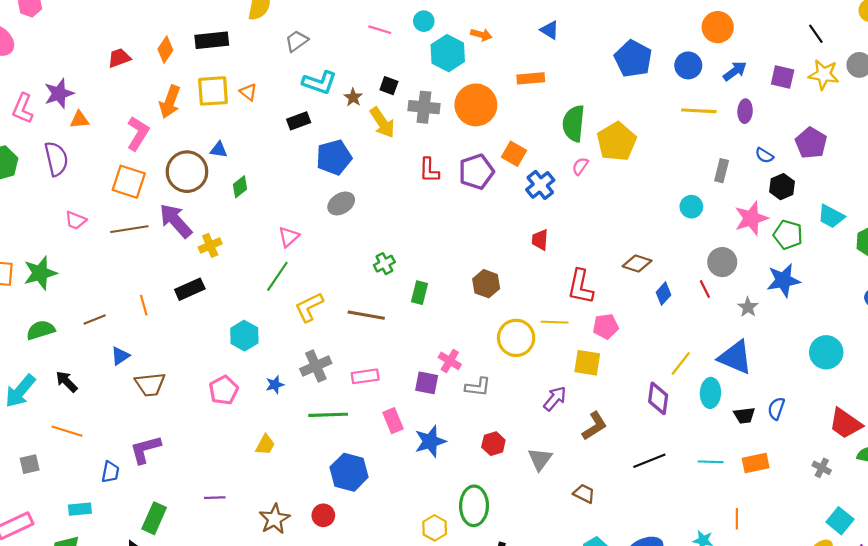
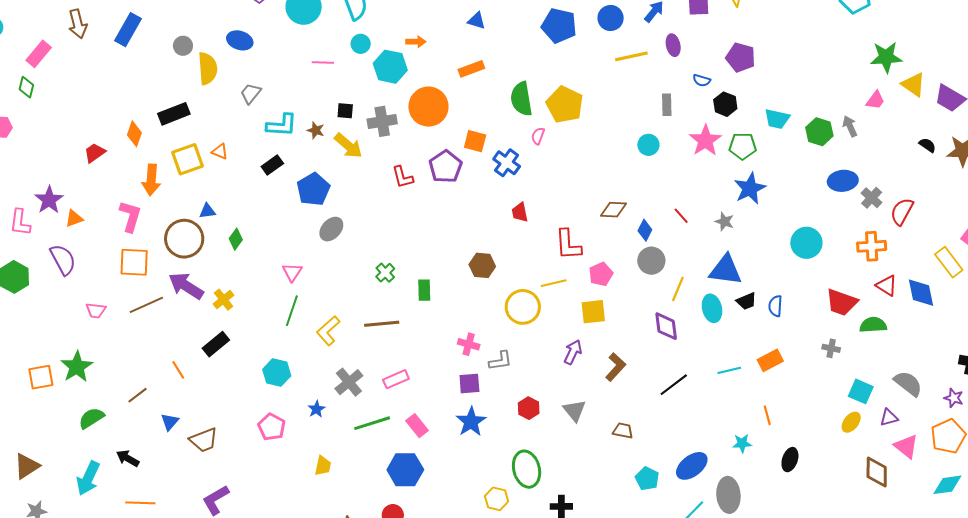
gray circle: (722, 262) -> (651, 261), moved
purple square: (427, 383) -> (469, 384), moved
black trapezoid: (744, 415) -> (746, 301), moved
pink rectangle: (393, 421) -> (417, 426), moved

